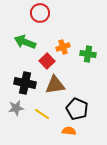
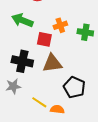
red square: (47, 61) -> (44, 39), turned -35
yellow line: (42, 114) -> (39, 102), moved
orange semicircle: (69, 131) -> (57, 109), moved

